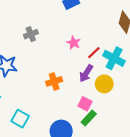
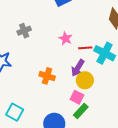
red line: (94, 53) -> (85, 48), turned 40
orange cross: (54, 81) -> (47, 76), turned 35
yellow circle: (104, 84) -> (85, 80), moved

